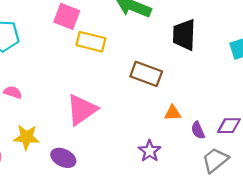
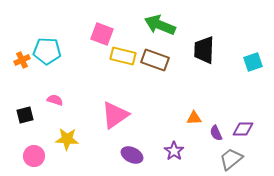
brown rectangle: (146, 74) -> (155, 60), moved
purple ellipse: (63, 158) -> (132, 155), moved

